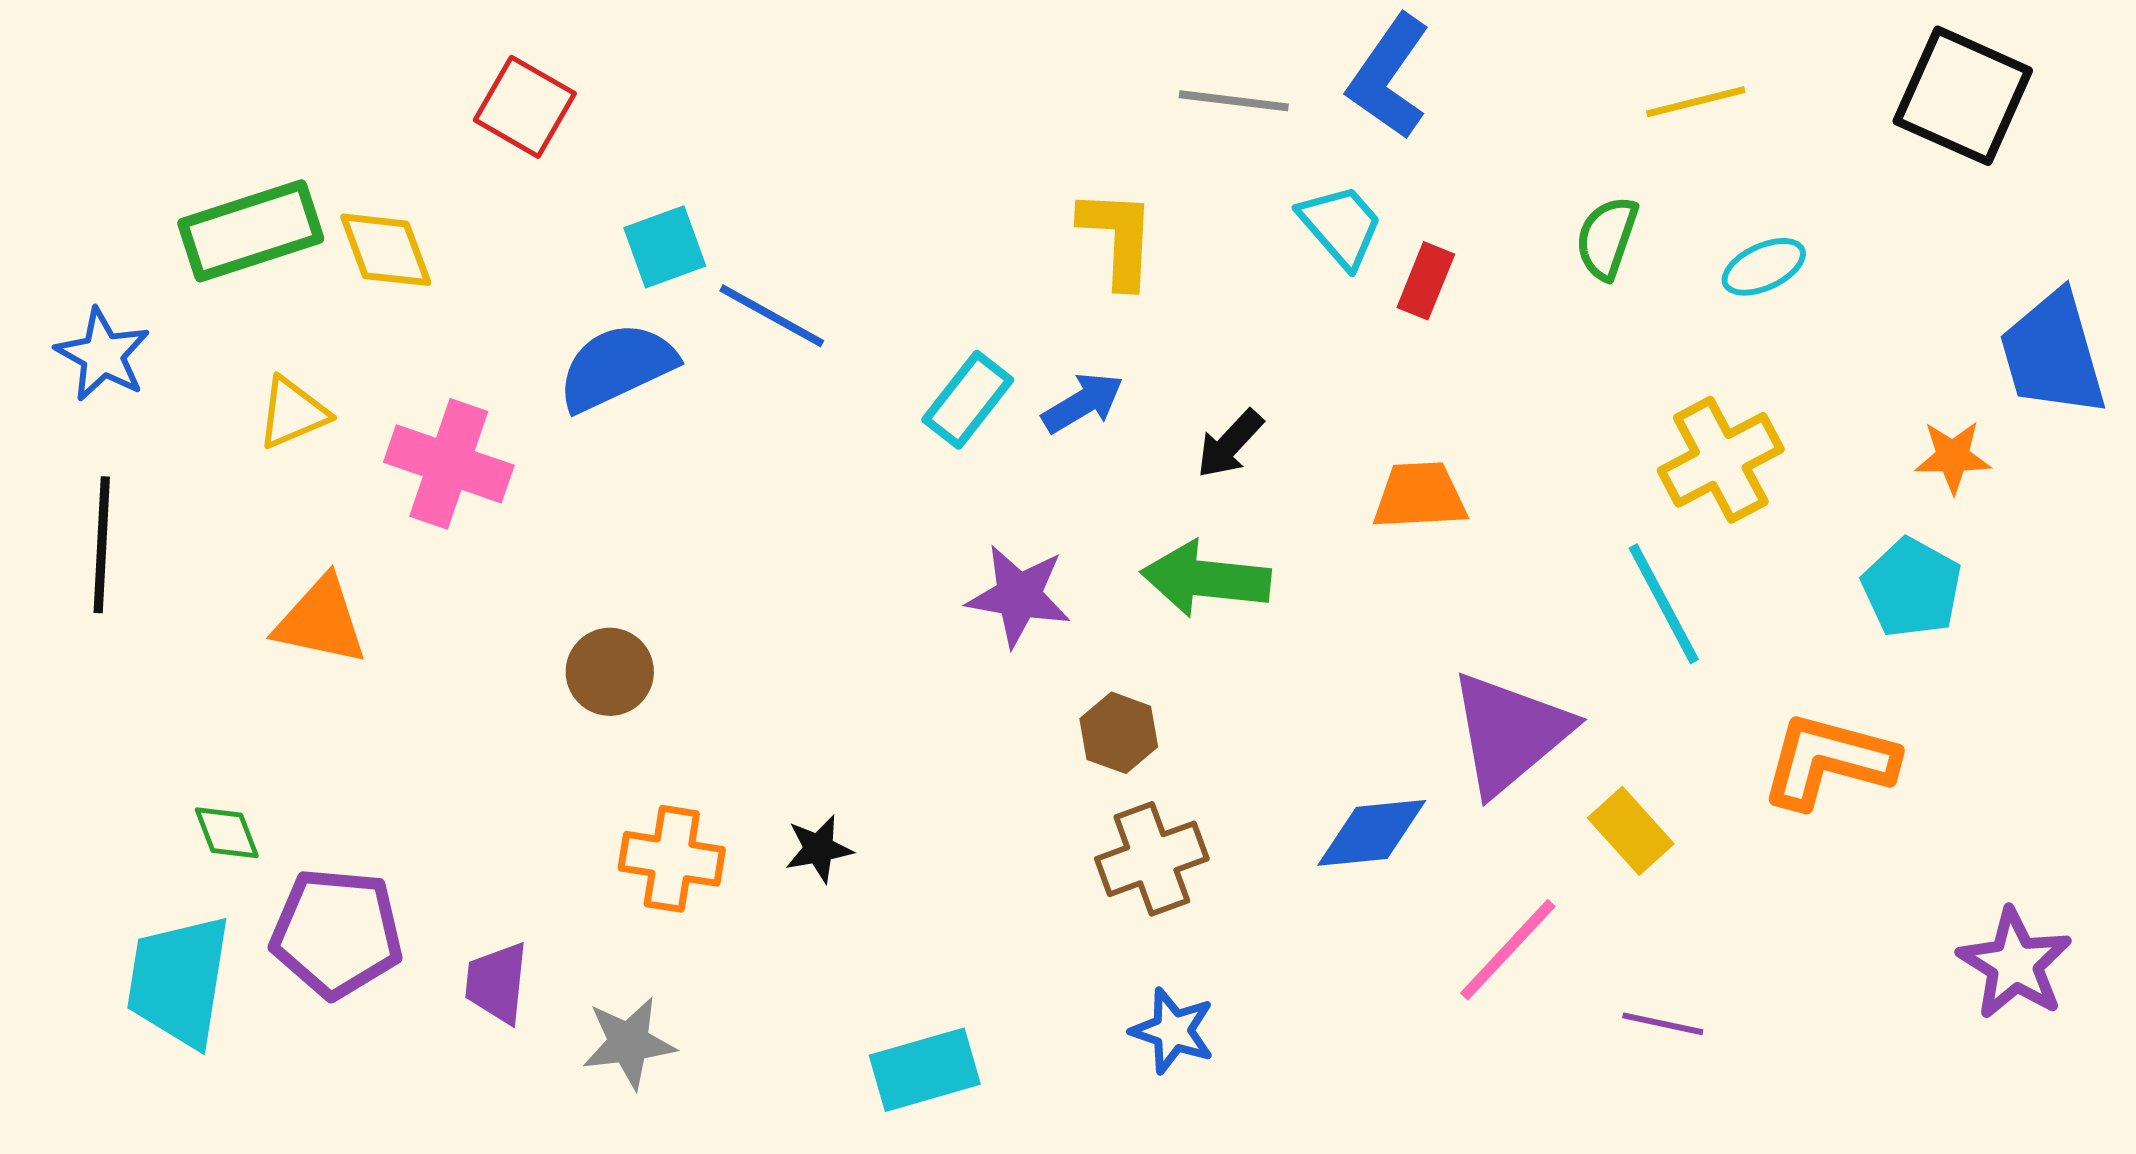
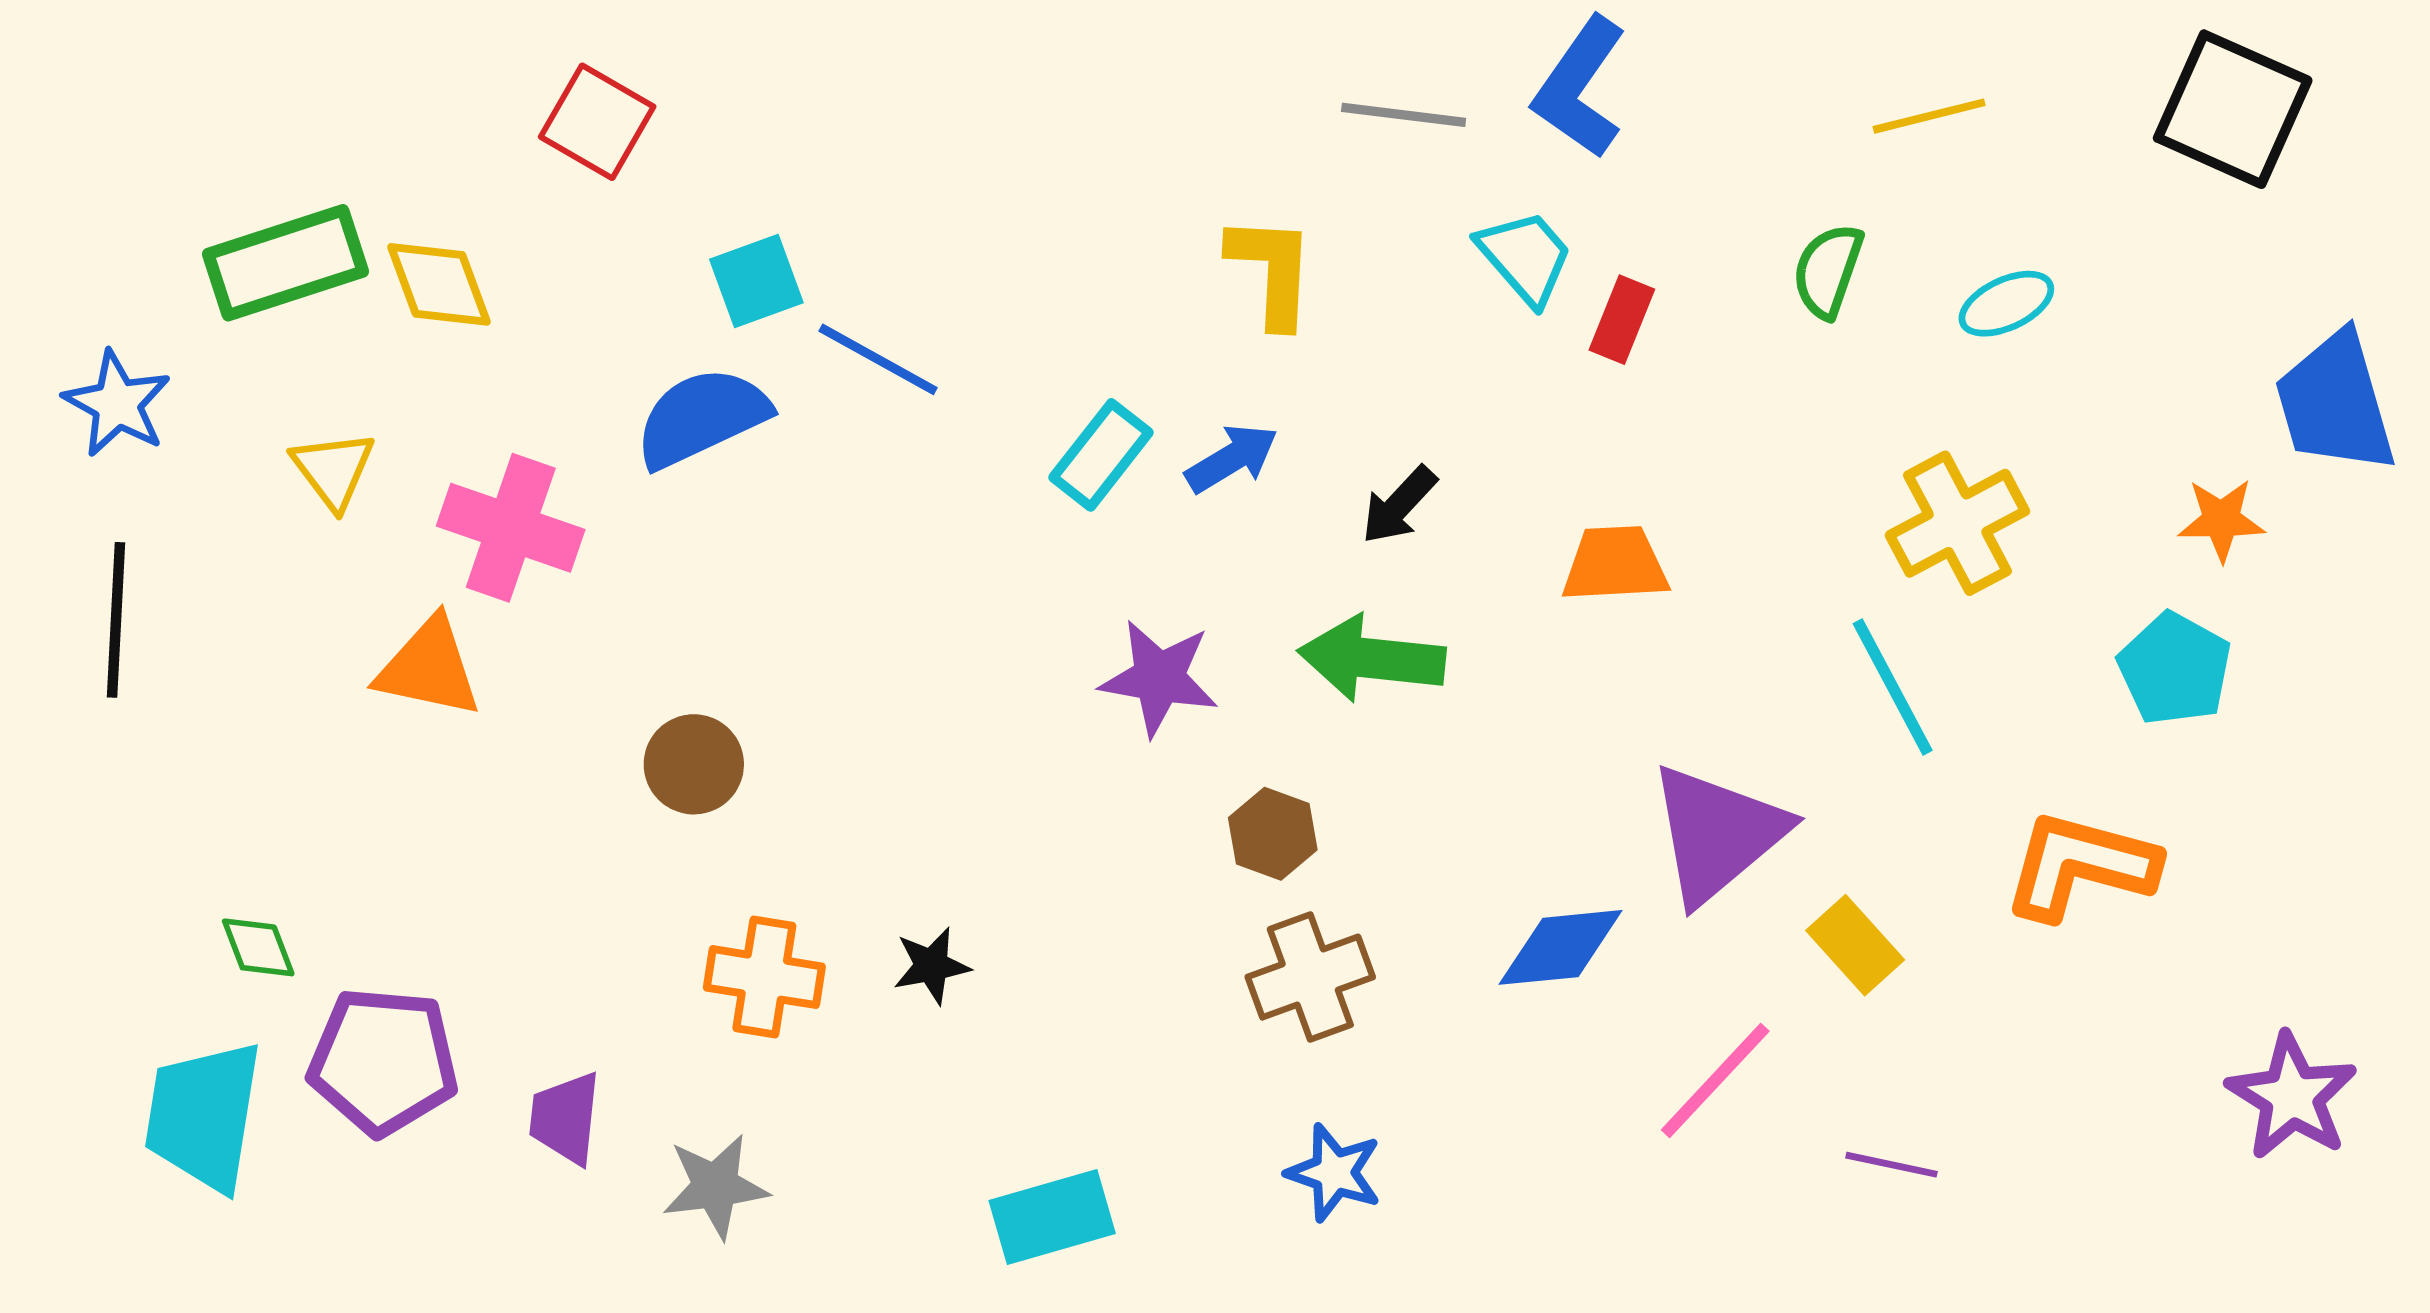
yellow triangle: (293, 413) -> (333, 470), turned -44
orange triangle: (321, 621) -> (429, 668), moved

